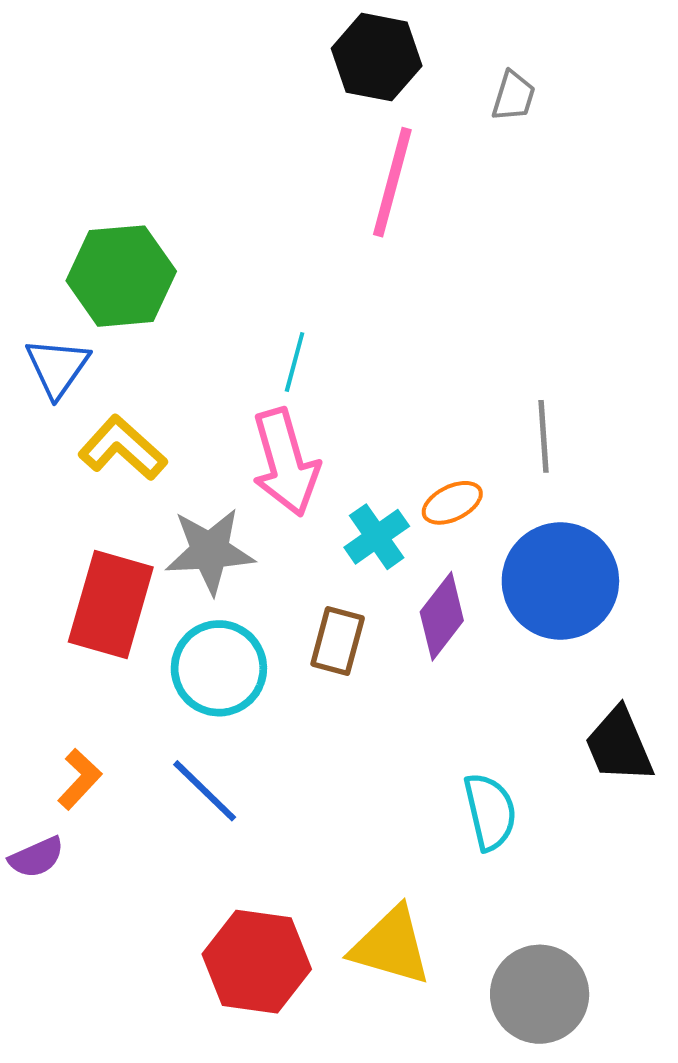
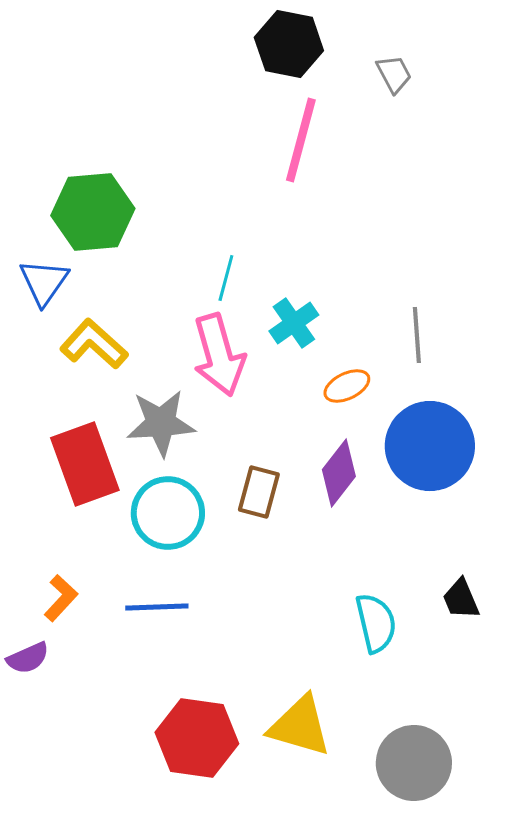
gray trapezoid: (513, 96) -> (394, 74), turned -45
cyan cross: (377, 537) -> (294, 323), moved
red rectangle: (111, 604) -> (85, 464), turned -36
black trapezoid: (619, 745) -> (461, 599), moved, size x0.7
blue line: (205, 791) -> (157, 607), turned -46

